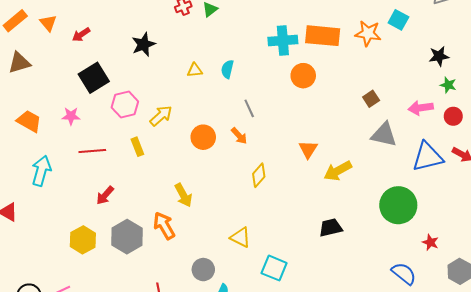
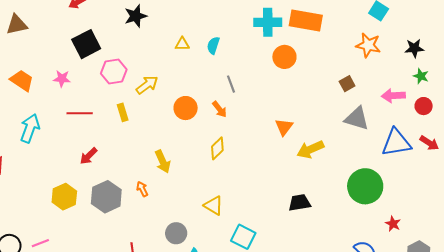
orange star: (368, 33) -> (368, 45), moved
yellow diamond: (259, 175) -> (217, 148), moved
orange arrow: (164, 226) -> (142, 189), size x0.6

